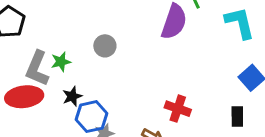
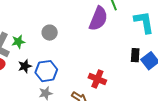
blue hexagon: (91, 117) -> (46, 71), moved
black rectangle: (237, 117) -> (135, 55), moved

